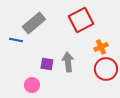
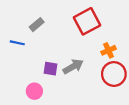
gray rectangle: (34, 23) -> (37, 25), size x0.6
gray arrow: (68, 62) -> (73, 66), turned 66

